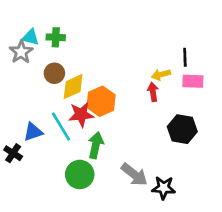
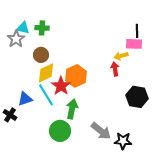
black line: (185, 57) -> (137, 31), moved
pink rectangle: (193, 81) -> (134, 44), moved
yellow diamond: (73, 87) -> (46, 73), moved
red star: (81, 115) -> (61, 86), turned -30

